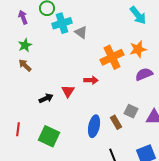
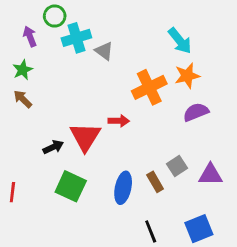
cyan arrow: (138, 15) -> (180, 41), moved
purple arrow: (23, 17) -> (30, 36), moved
red triangle: (68, 91) -> (85, 137), size x1.6
gray square: (131, 111) -> (177, 166), turned 32
green square: (49, 136) -> (71, 186), moved

